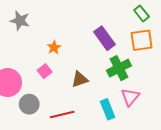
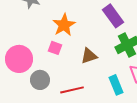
orange star: (54, 47) -> (64, 25), size x1.6
pink square: (45, 71) -> (55, 48), turned -32

